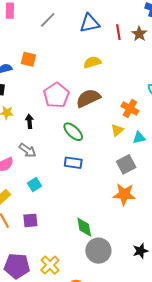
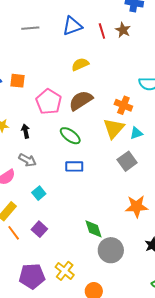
gray line: (48, 20) -> (30, 28), turned 48
orange square: (28, 59) -> (17, 81), moved
yellow triangle: (117, 130) -> (114, 128), size x1.6
orange star: (124, 194) -> (137, 206), moved
purple square: (30, 220) -> (39, 229), turned -35

